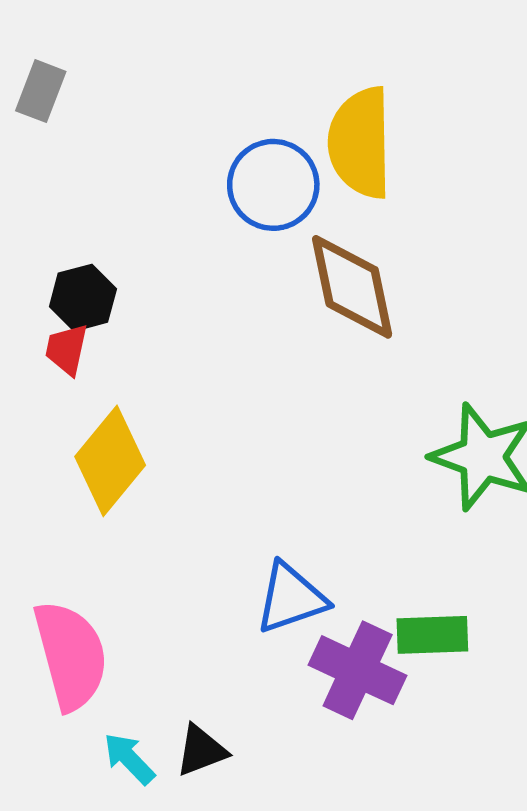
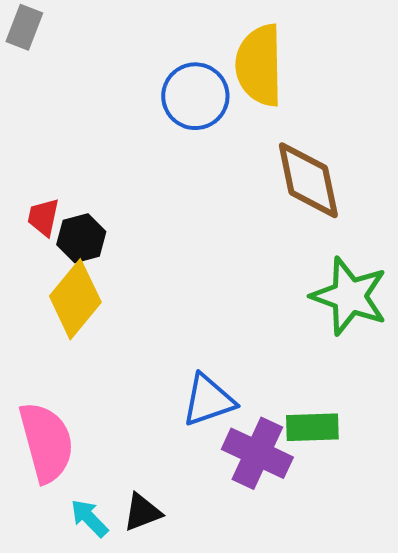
brown diamond: (352, 287) -> (308, 180), moved
black hexagon: (83, 298) -> (81, 238), moved

